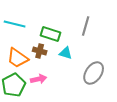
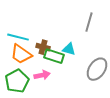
cyan line: (15, 24) -> (18, 37), moved
green rectangle: (51, 34) -> (54, 56), moved

